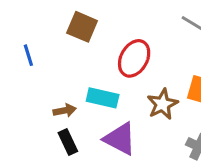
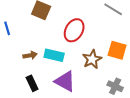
brown arrow: (65, 110) -> (30, 55), moved

